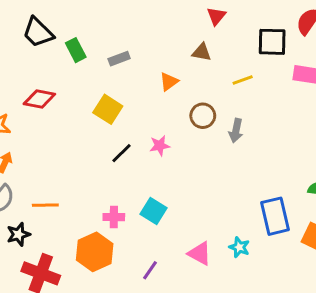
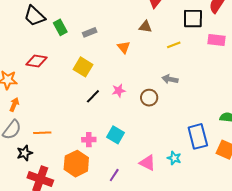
orange triangle: (169, 82) -> (124, 47), turned -32
brown circle: (203, 116) -> (149, 98), moved
gray arrow: (236, 131) -> (170, 79), turned 91

